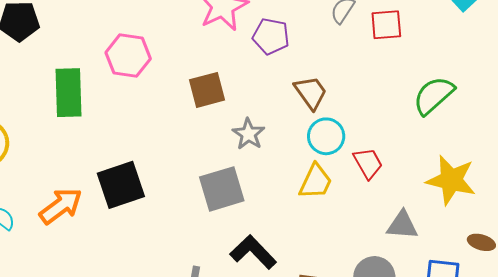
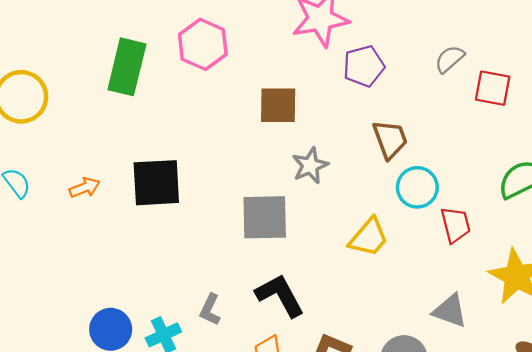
purple pentagon: (271, 36) -> (364, 66), turned 30
cyan circle: (326, 136) -> (417, 187), moved
red trapezoid: (368, 163) -> (456, 225), moved
orange arrow: (61, 206) -> (85, 188), size x0.6

